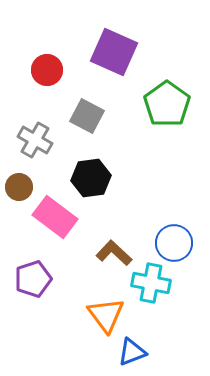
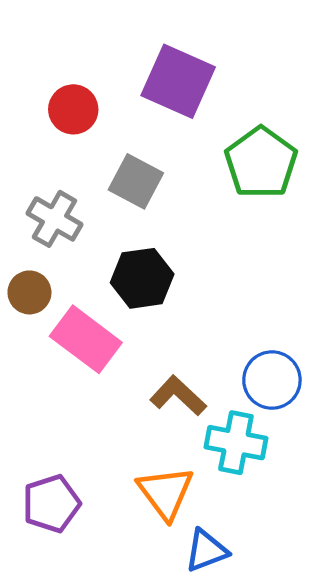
purple pentagon: (33, 279) -> (51, 504), moved

